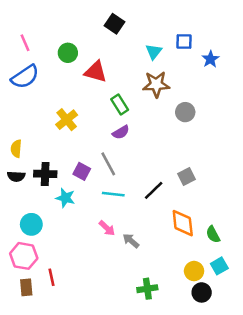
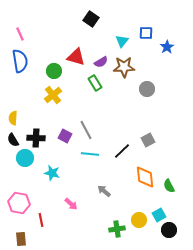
green circle: (68, 53) -> (54, 71), moved
blue semicircle: (25, 77) -> (20, 61), turned -65
purple semicircle: (121, 132) -> (101, 62), moved
black semicircle: (16, 176) -> (13, 140), turned 56
cyan star: (65, 198) -> (52, 173), moved
cyan circle: (31, 224) -> (25, 158), moved
pink arrow: (107, 228) -> (71, 204), moved
cyan square: (219, 266) -> (159, 215), moved
yellow circle: (194, 271) -> (139, 220), moved
brown rectangle: (26, 287) -> (21, 239), moved
black circle: (202, 292) -> (169, 230), moved

